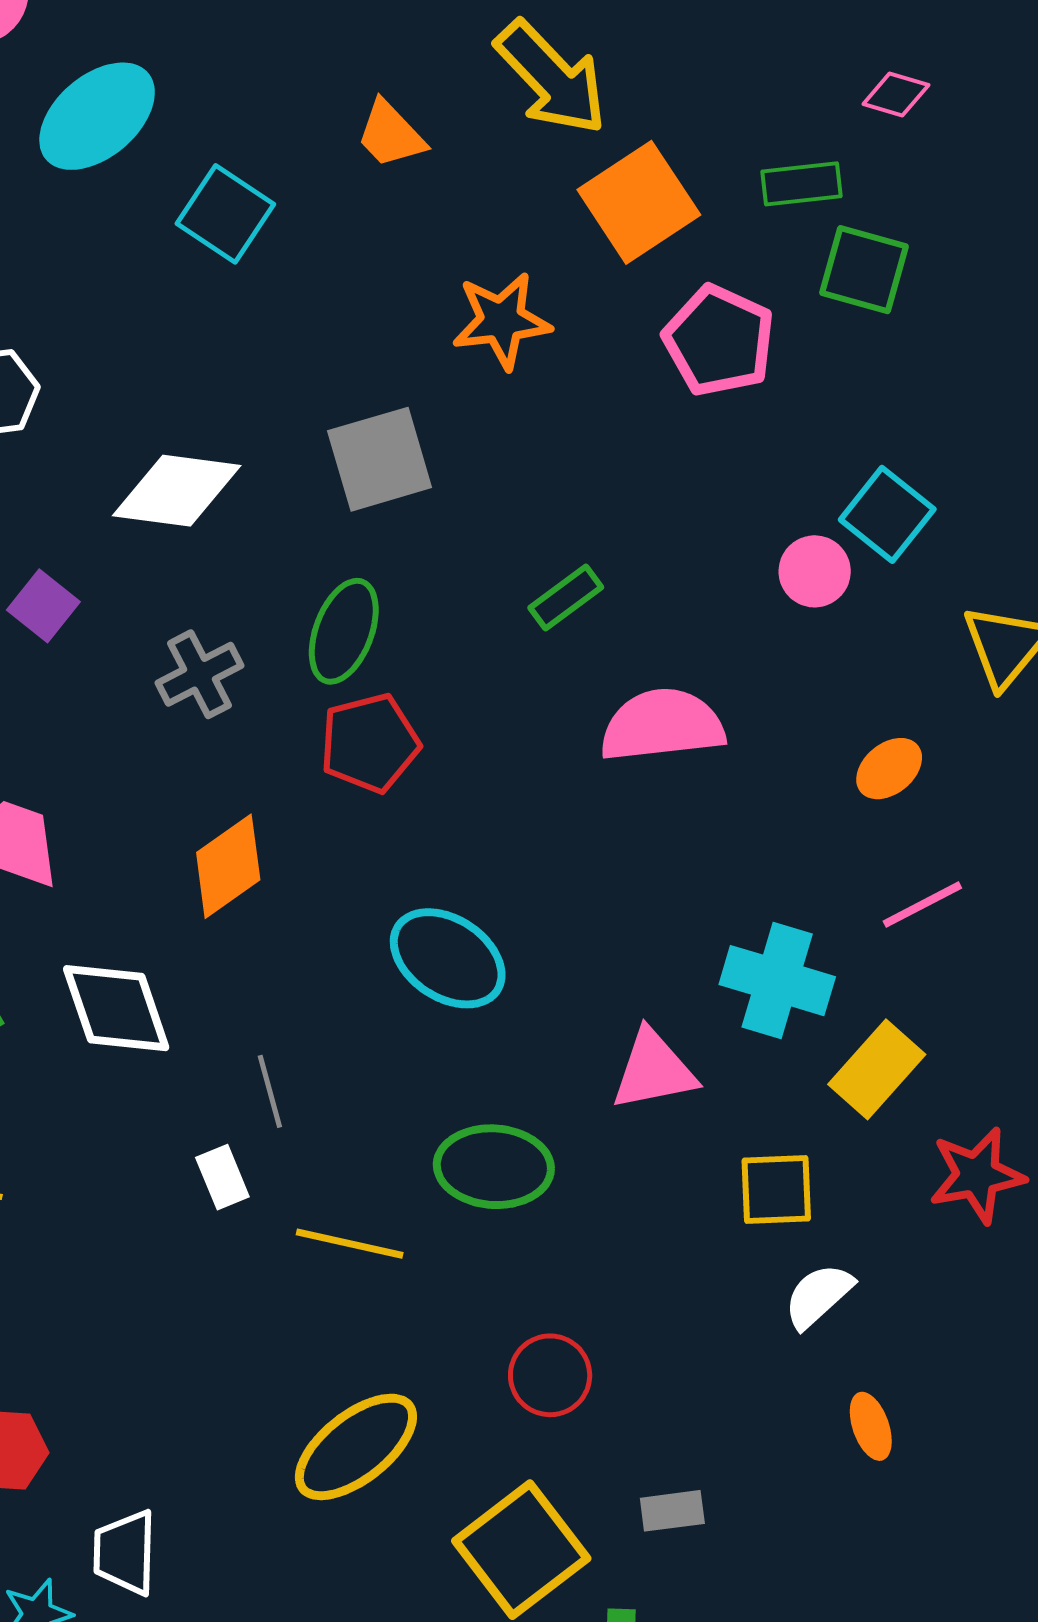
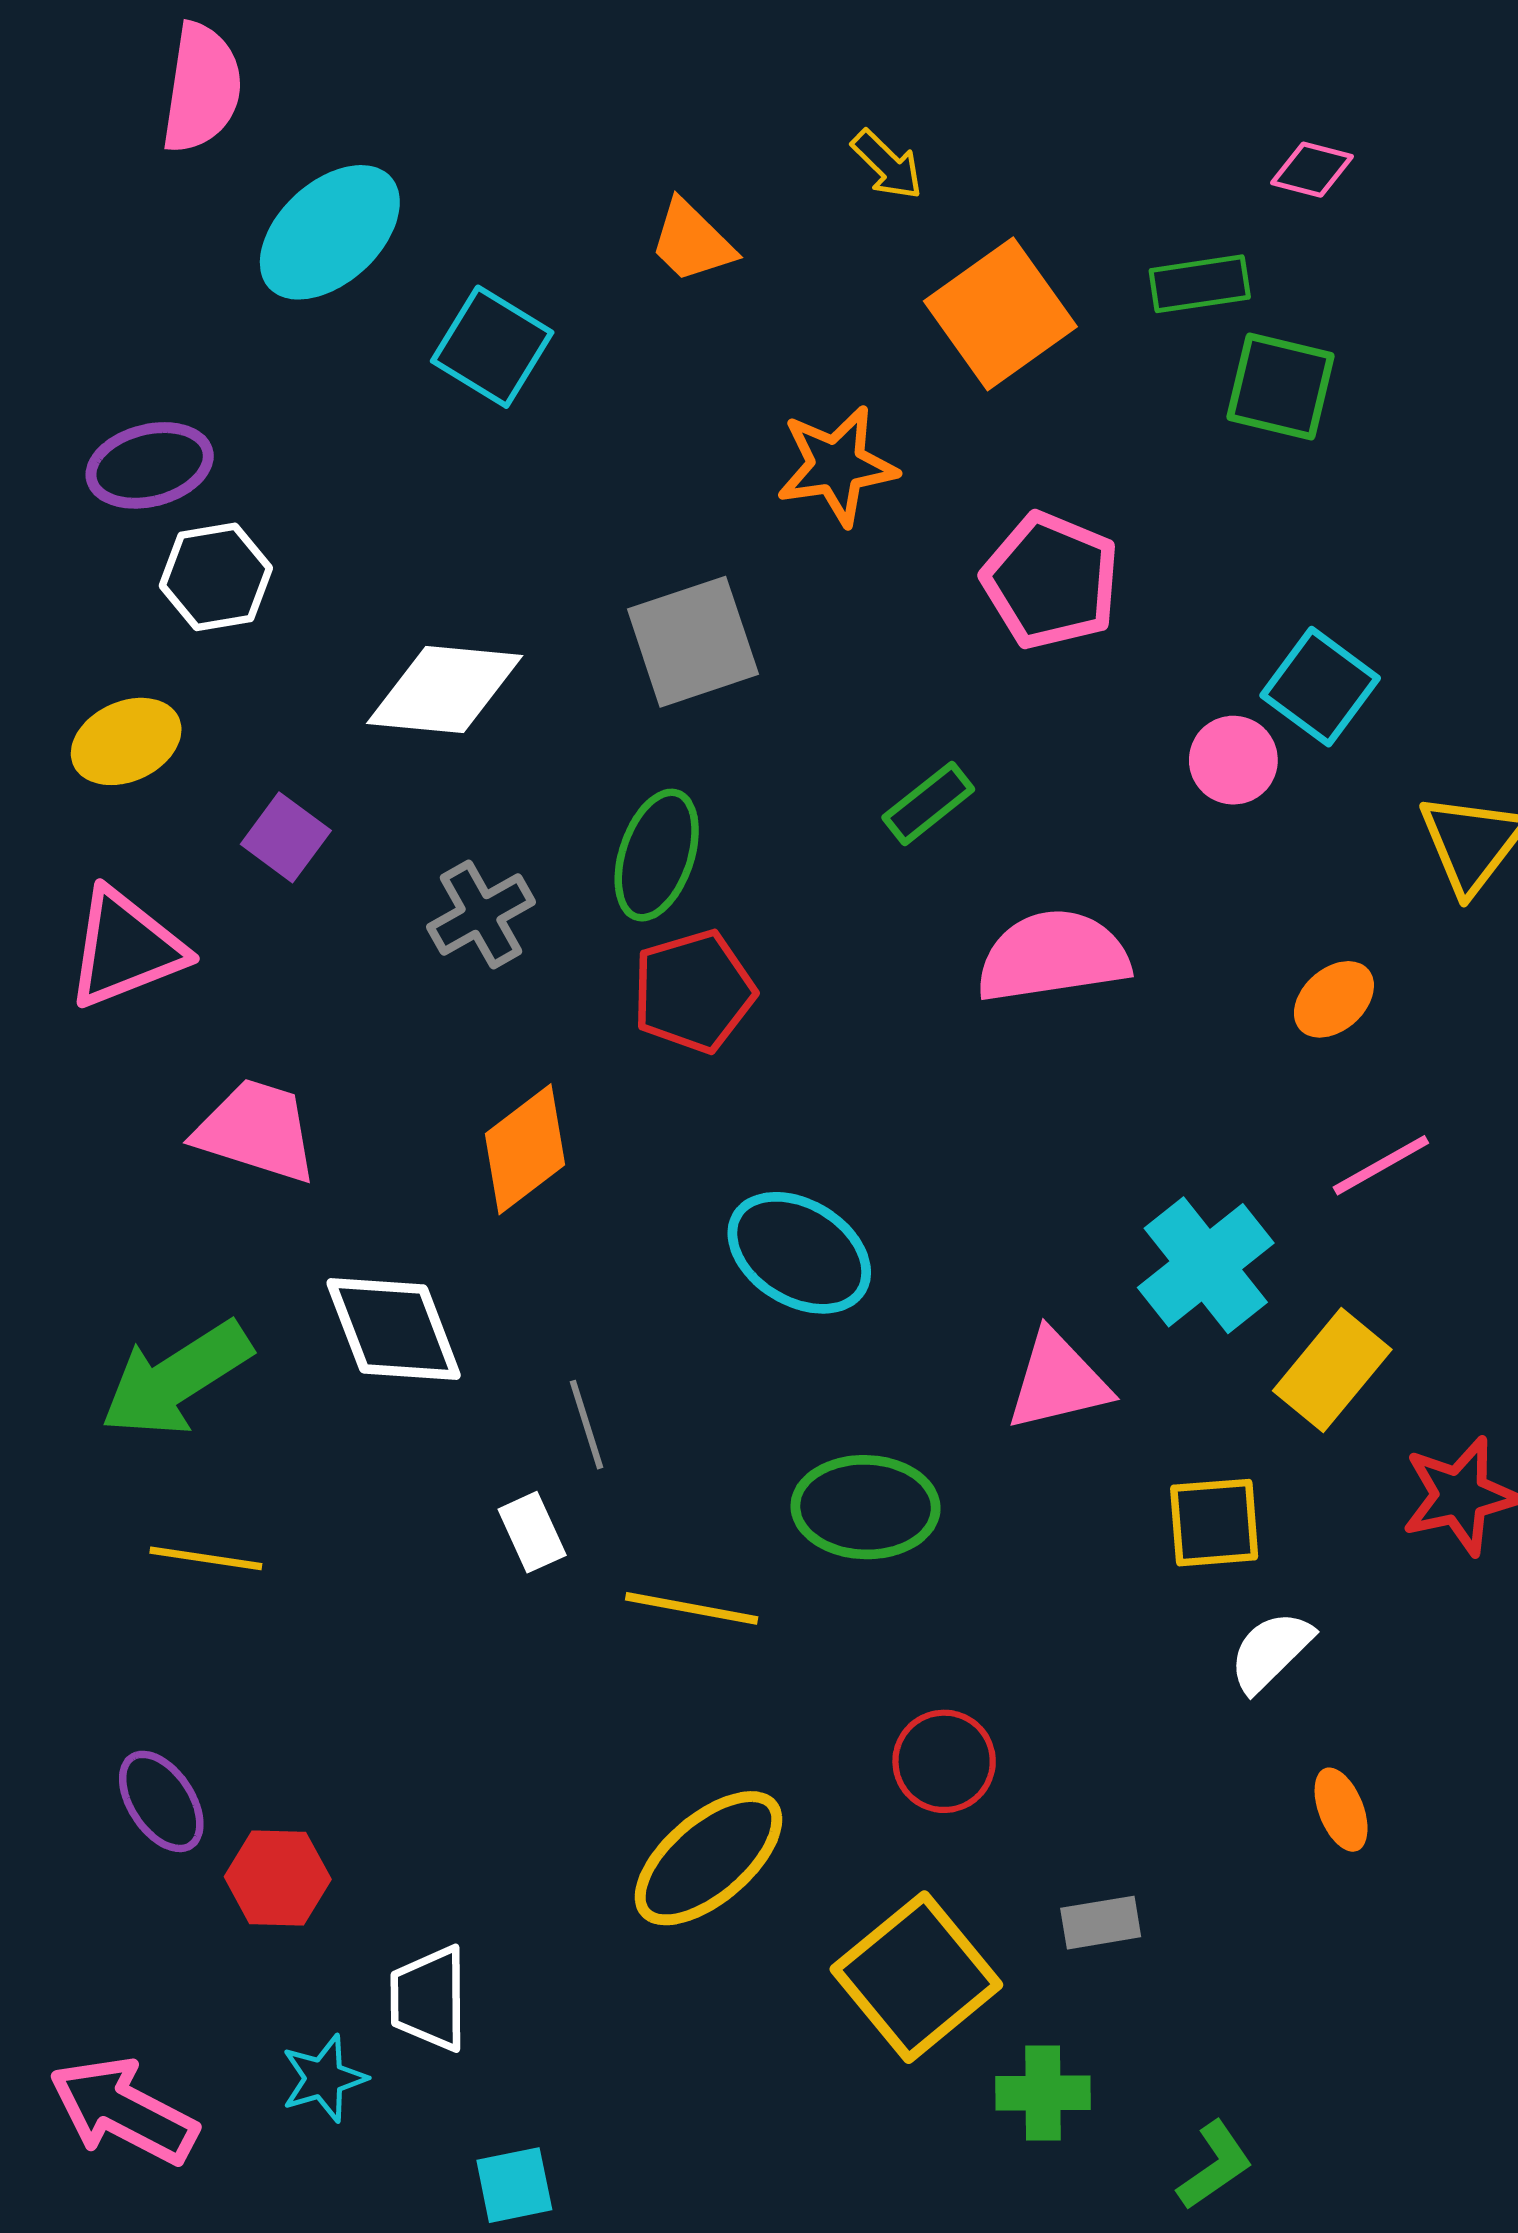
yellow arrow: (551, 78) -> (887, 165), size x0.5
pink pentagon: (719, 341) -> (1051, 581), moved
cyan cross: (777, 981) -> (1206, 1265), turned 37

